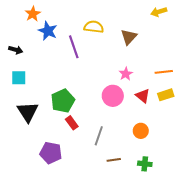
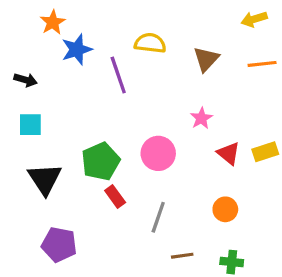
blue star: (48, 31) -> (77, 50), turned 30
orange line: (164, 72) -> (262, 64), moved
pink circle: (113, 96) -> (158, 153), moved
purple pentagon: (51, 153) -> (59, 244), moved

